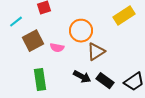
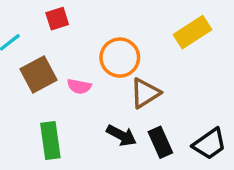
black rectangle: (105, 81) -> (160, 142), turned 30

